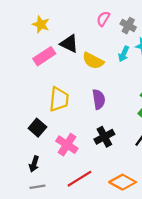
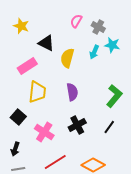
pink rectangle: (44, 56) -> (27, 66), moved
yellow semicircle: (93, 61) -> (67, 58), turned 78

